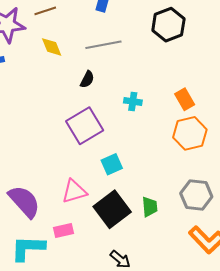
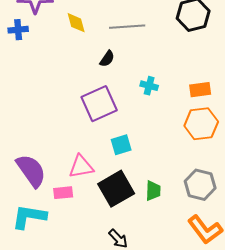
orange rectangle: (185, 99) -> (200, 90), turned -75
pink rectangle: (64, 230) -> (63, 193), moved

